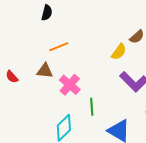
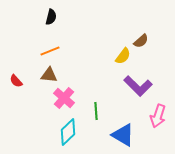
orange line: (59, 47) -> (50, 51), moved
pink cross: (70, 85) -> (64, 98), moved

